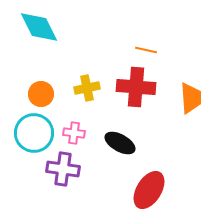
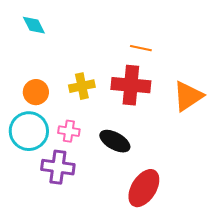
cyan diamond: (39, 27) -> (34, 25), size x0.6

